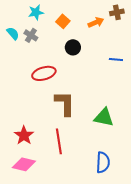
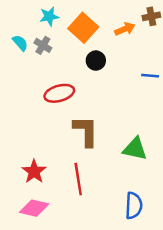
orange square: (63, 21) -> (83, 28), size x1.6

